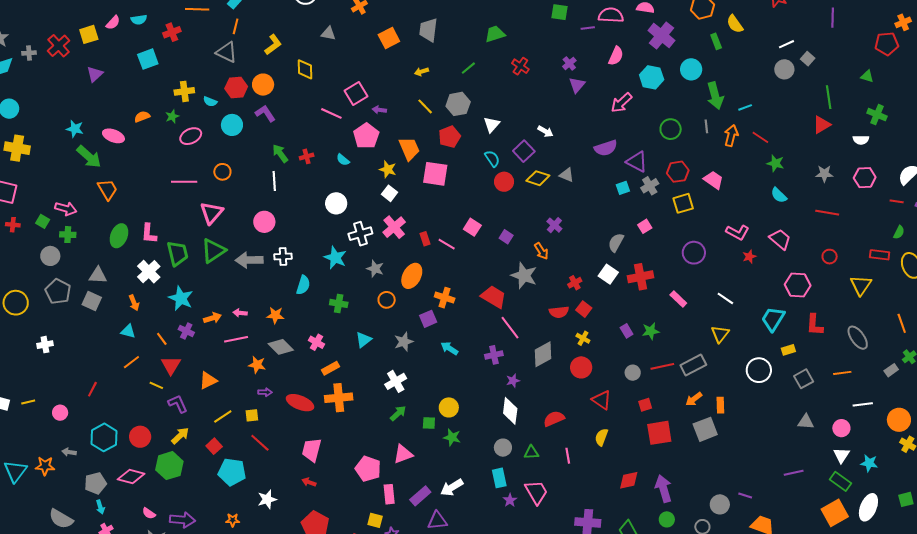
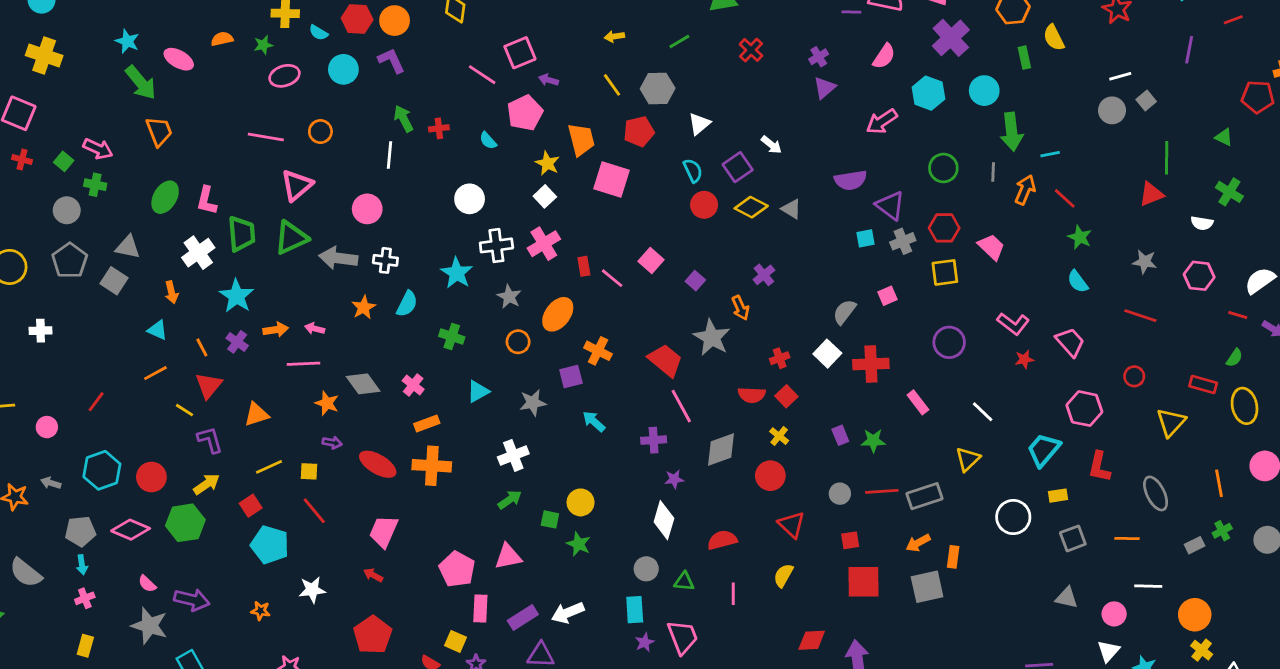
orange star: (275, 315) -> (364, 307), moved, turned 30

